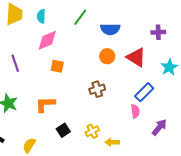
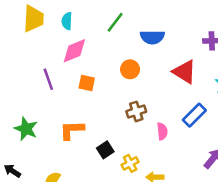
orange circle: (107, 56) -> (130, 69), moved
purple line: (15, 63) -> (48, 79), moved
pink semicircle: (135, 111) -> (162, 131), moved
black square: (63, 130) -> (105, 150), moved

